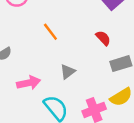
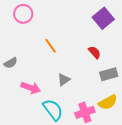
pink arrow: (29, 83) -> (31, 88), turned 30

